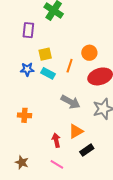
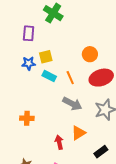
orange line: (70, 66) -> (70, 78), moved, turned -40
blue star: (27, 69) -> (29, 63), moved
black rectangle: (87, 150) -> (101, 152), moved

